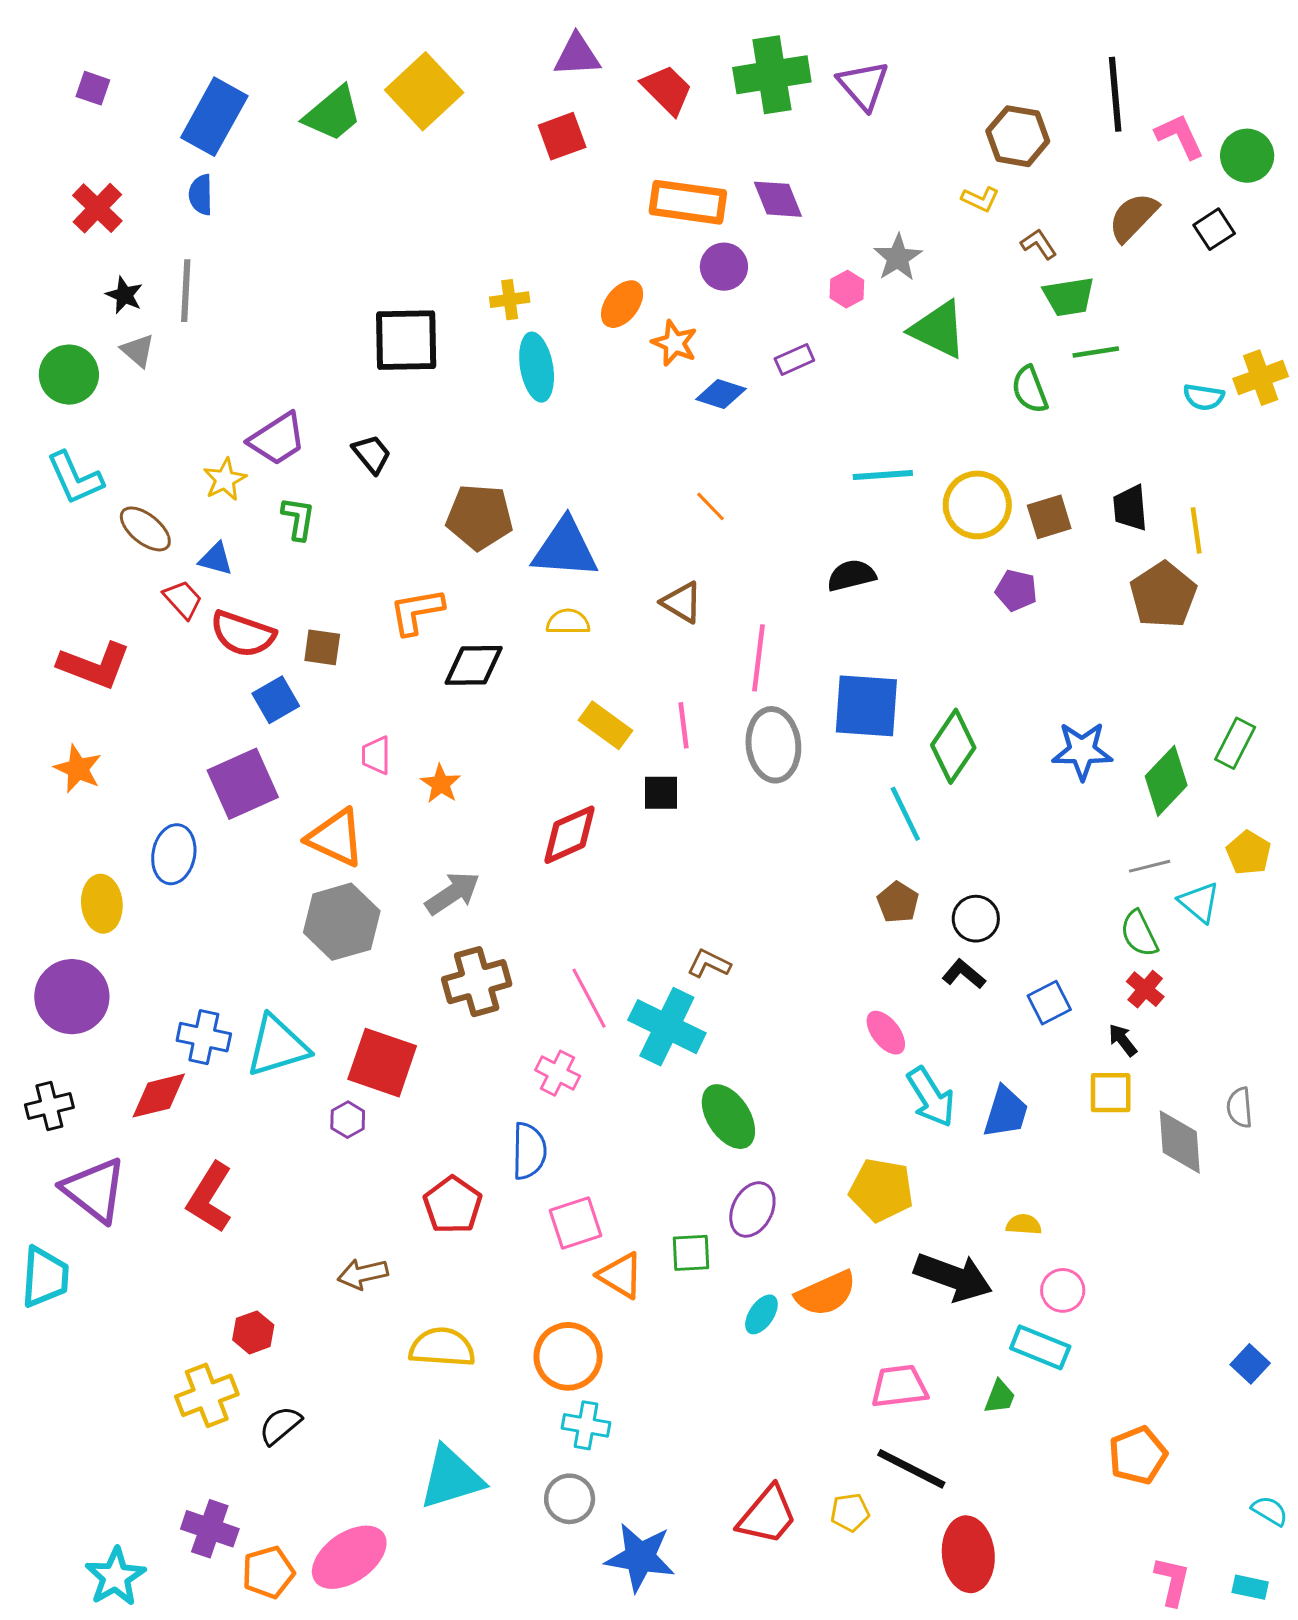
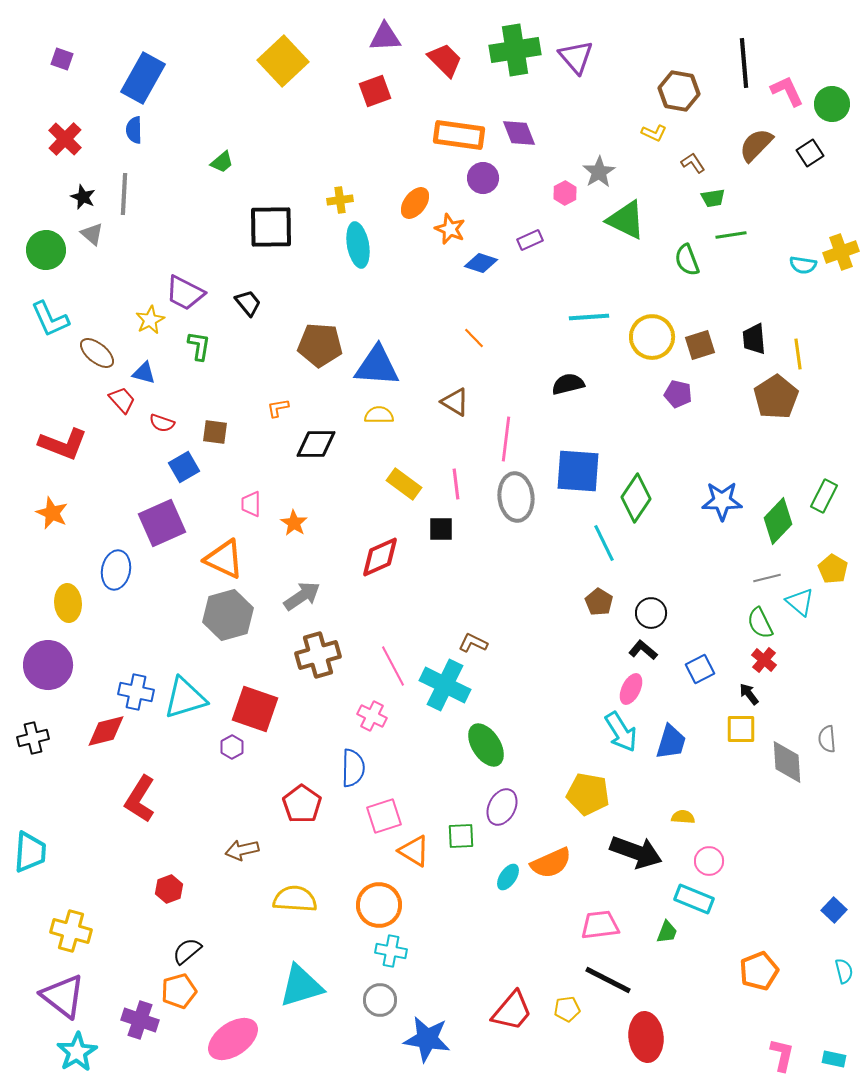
green trapezoid: (333, 114) -> (222, 162), moved, size x0.6
green trapezoid: (1069, 297) -> (713, 198), size x0.7
purple trapezoid: (277, 439) -> (185, 293), turned 60
orange L-shape: (417, 611) -> (278, 408), size x0.6
red semicircle: (243, 634) -> (162, 423), size x0.6
pink ellipse: (886, 1033) -> (631, 689), moved, turned 64
purple triangle: (94, 1190) -> (63, 996), moved
yellow cross: (207, 1395) -> (71, 931), moved, turned 36
cyan semicircle: (1270, 1511) -> (844, 971), moved, turned 45
orange pentagon: (268, 1572) -> (179, 991), moved

